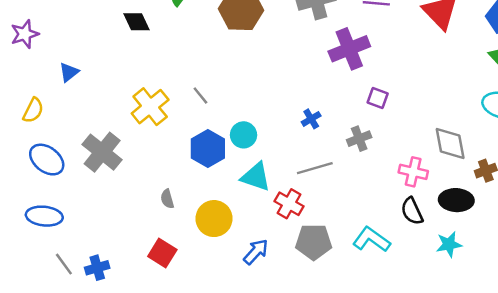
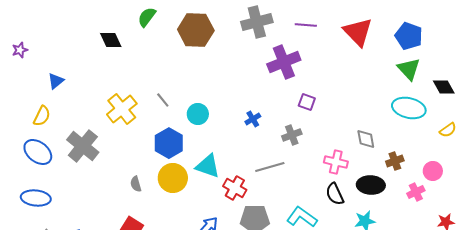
purple star: (25, 34) -> (20, 50), size x0.7
yellow semicircle: (33, 110) -> (42, 116), moved
cyan circle: (244, 135) -> (198, 114), moved
gray diamond: (450, 144) -> (366, 139), size x0.7
gray line: (315, 168) -> (270, 167), moved
yellow circle: (214, 219) -> (173, 178), moved

